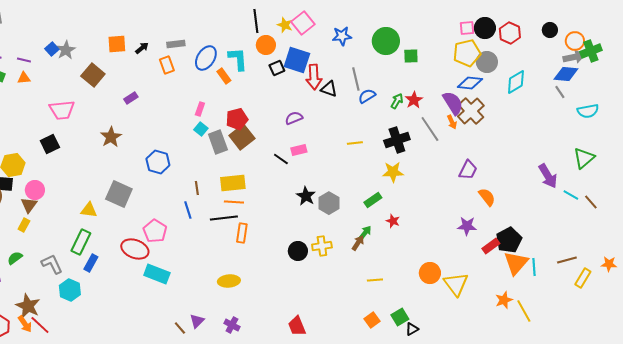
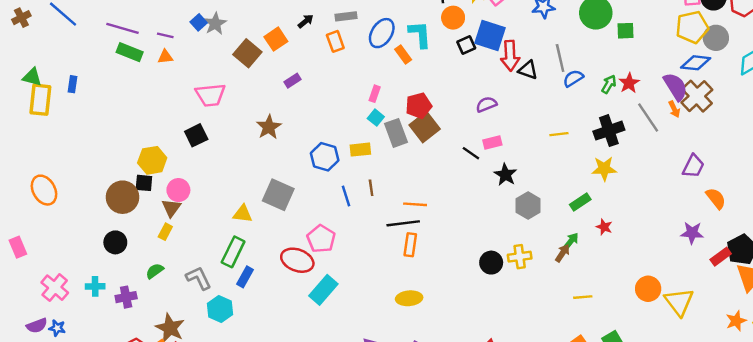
orange square: (117, 44) -> (276, 39), moved, turned -30
yellow rectangle: (233, 183) -> (360, 150), moved, size x0.7
black star: (306, 196) -> (505, 175), moved
blue line: (188, 210) -> (346, 196), moved
orange rectangle: (242, 233) -> (410, 245), moved
cyan rectangle: (157, 274) -> (323, 290), turned -70

